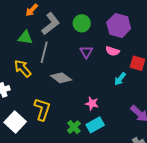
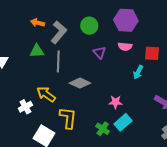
orange arrow: (32, 10) -> (38, 23), turned 72
yellow arrow: (23, 68) -> (46, 94), moved

